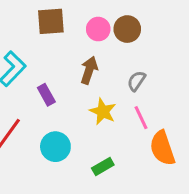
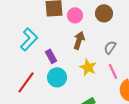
pink circle: (98, 29) -> (75, 15), moved
cyan circle: (55, 147) -> (57, 77), moved

